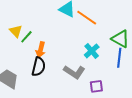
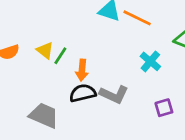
black semicircle: (39, 67) -> (83, 93), turned -108
gray L-shape: (74, 72) -> (114, 94), moved

